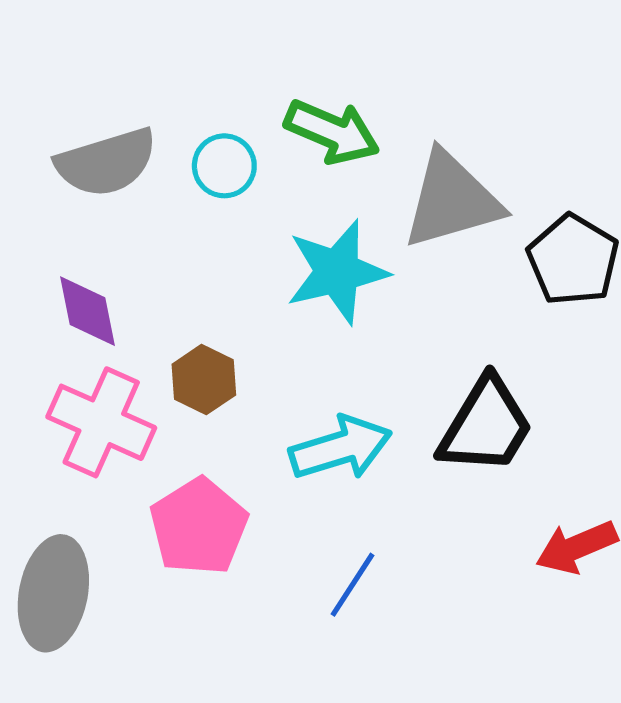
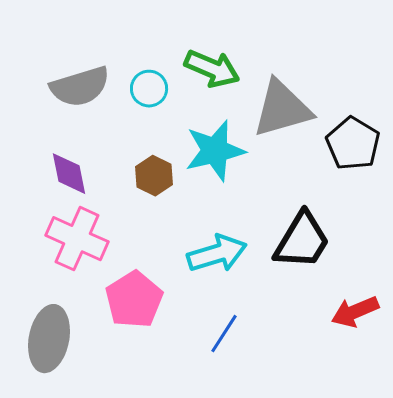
brown hexagon: (204, 380) -> (154, 176), moved

